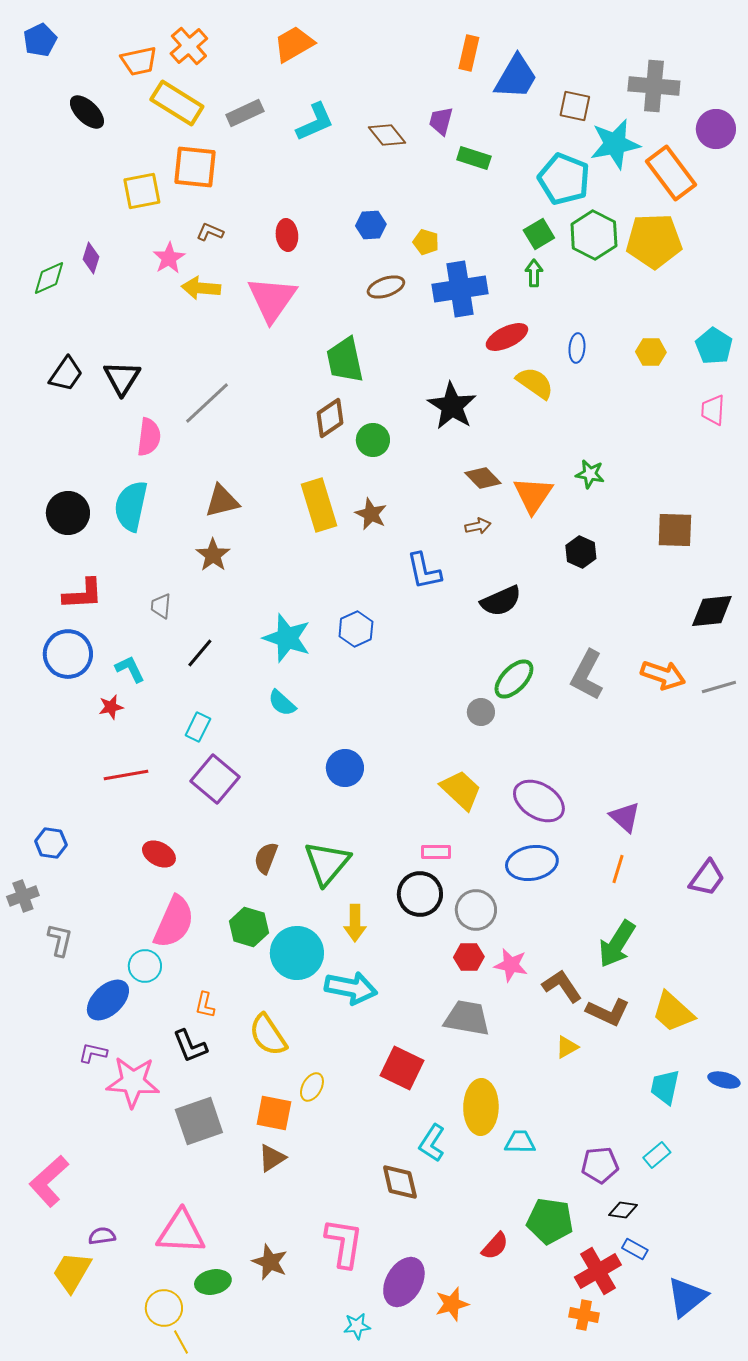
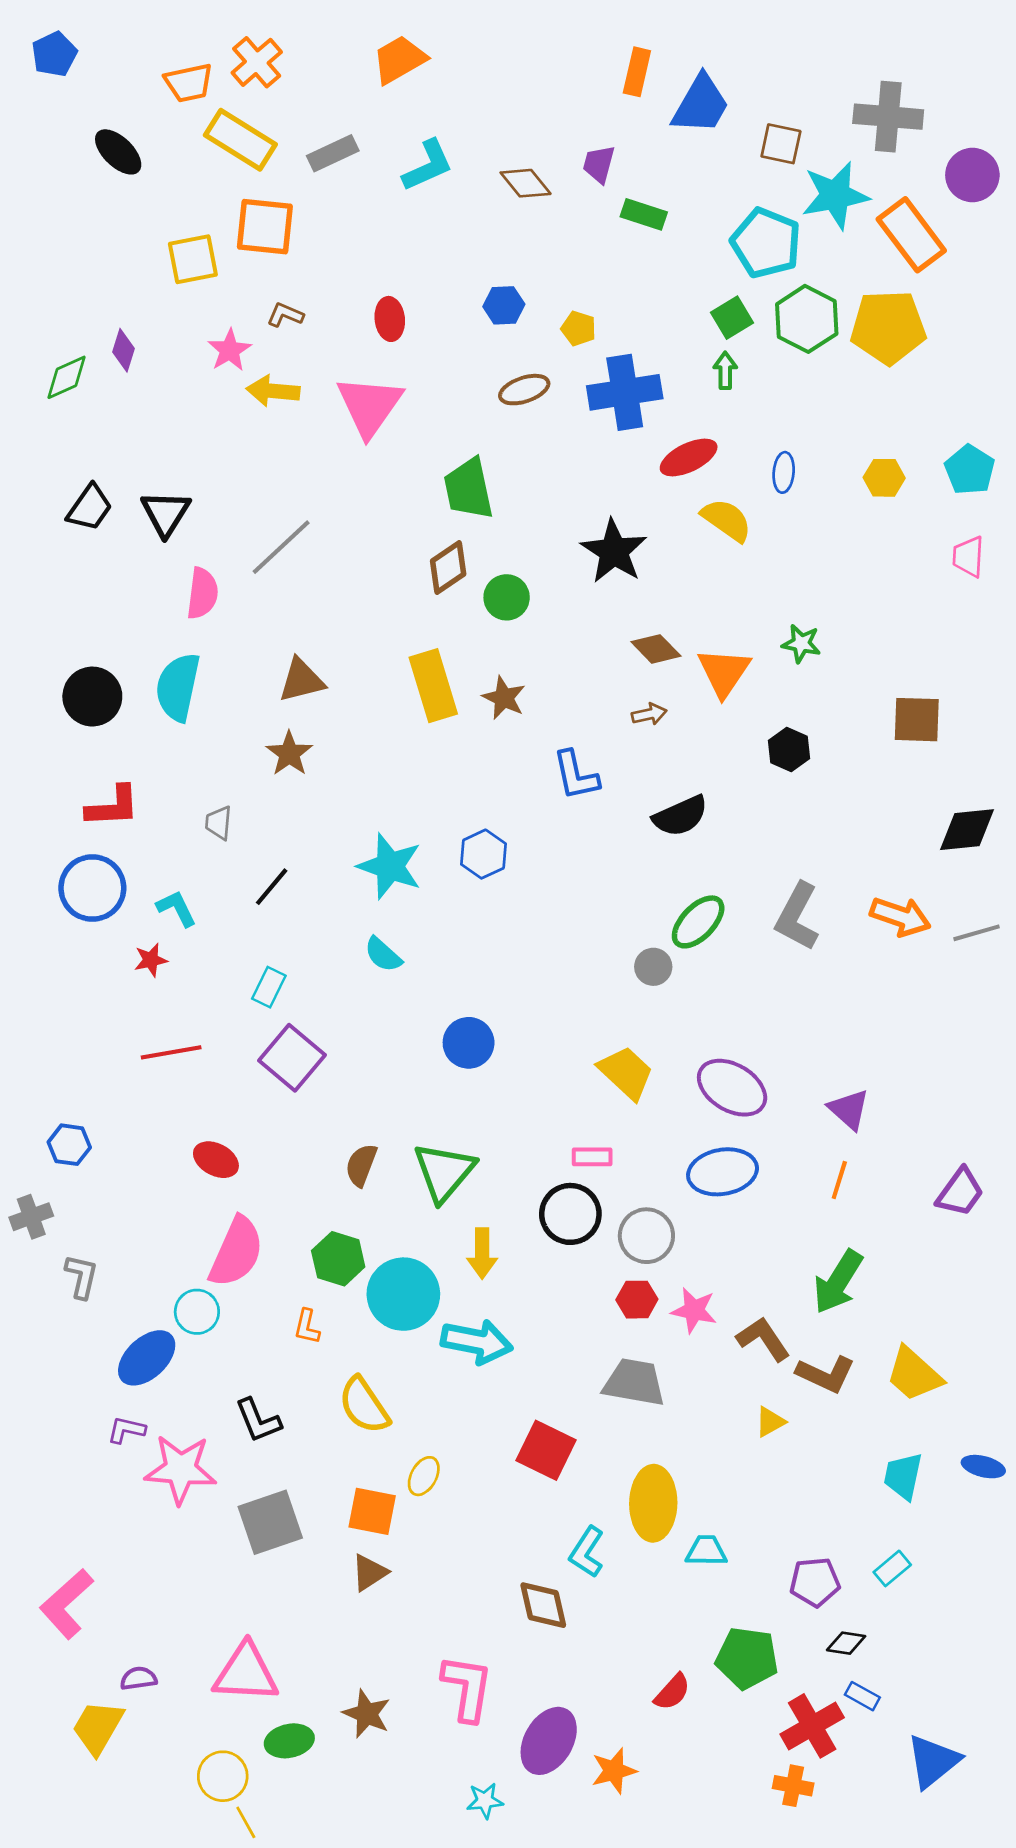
orange L-shape: (205, 1005) -> (307, 1327), moved

